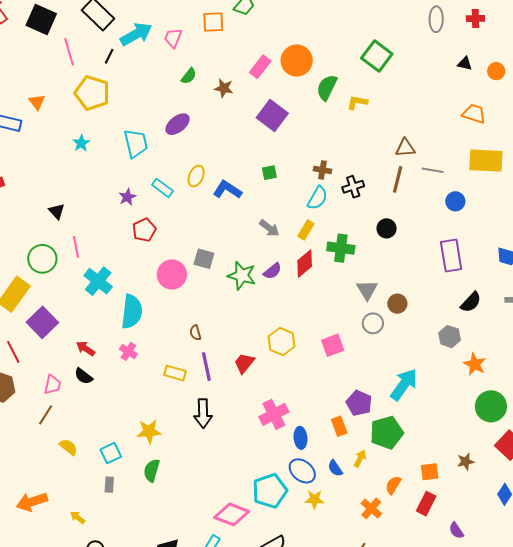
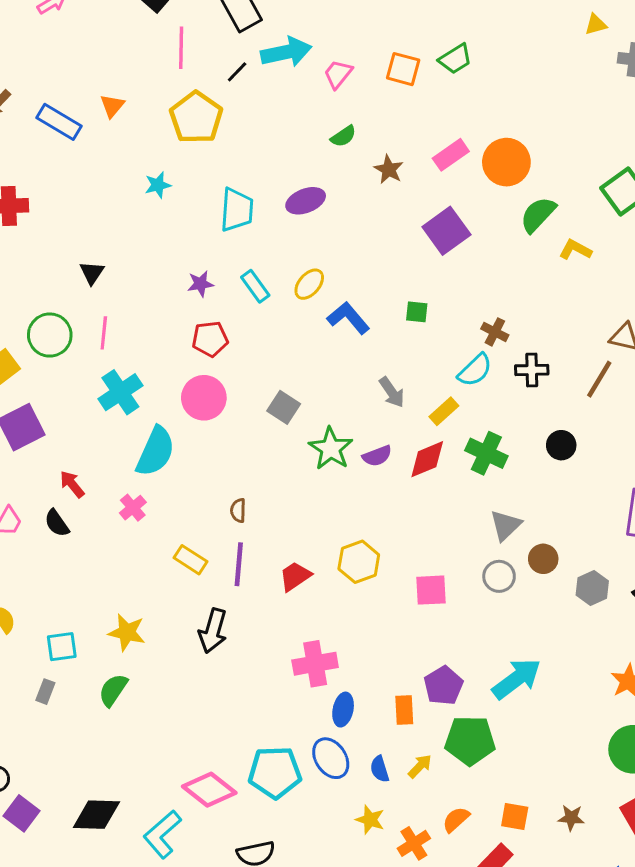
pink circle: (172, 274) -> (204, 398), moved
gray hexagon: (450, 337) -> (592, 588), moved
yellow star: (314, 499) -> (370, 820), moved

